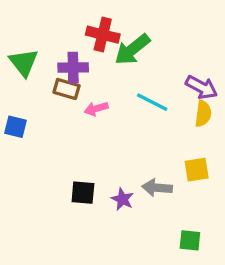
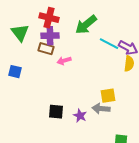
red cross: (103, 35) -> (49, 18), moved
cyan line: (152, 102) -> (109, 44), moved
yellow square: (197, 170) -> (108, 96), moved

